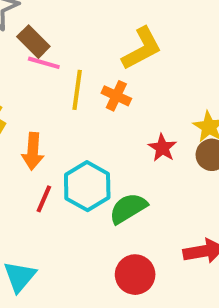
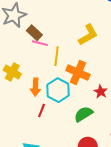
orange cross: (116, 96) -> (78, 72), moved, size x1.6
red star: (162, 148) -> (101, 92), moved
cyan hexagon: (87, 186) -> (58, 90), moved

